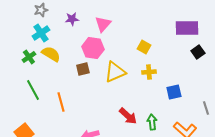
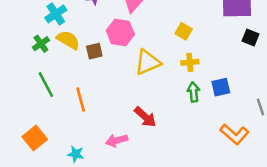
black square: (198, 52) -> (251, 37), turned -32
brown square: (83, 69) -> (94, 51), moved
red arrow: (128, 116) -> (145, 117), moved
green arrow: (152, 122) -> (194, 92), moved

